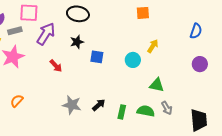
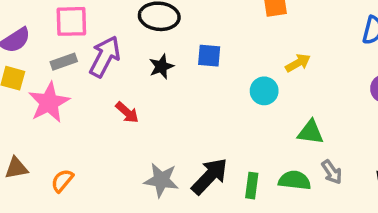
gray rectangle: (15, 31) -> (64, 62), moved
yellow arrow: (153, 46) -> (298, 63), turned 32
blue square: (97, 57) -> (209, 56), moved
black arrow: (99, 105) -> (210, 176), size x1.6

